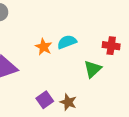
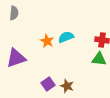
green triangle: (93, 69) -> (99, 59), moved, turned 49

